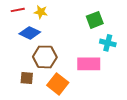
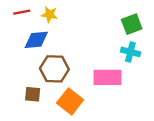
green square: (95, 20) -> (132, 24), moved
blue diamond: (30, 33) -> (36, 40), turned -30

